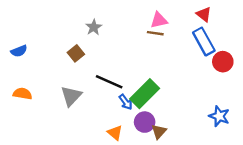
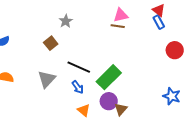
blue rectangle: (204, 41) -> (159, 22), moved, size x0.6
blue arrow: (126, 102) -> (78, 87), moved

